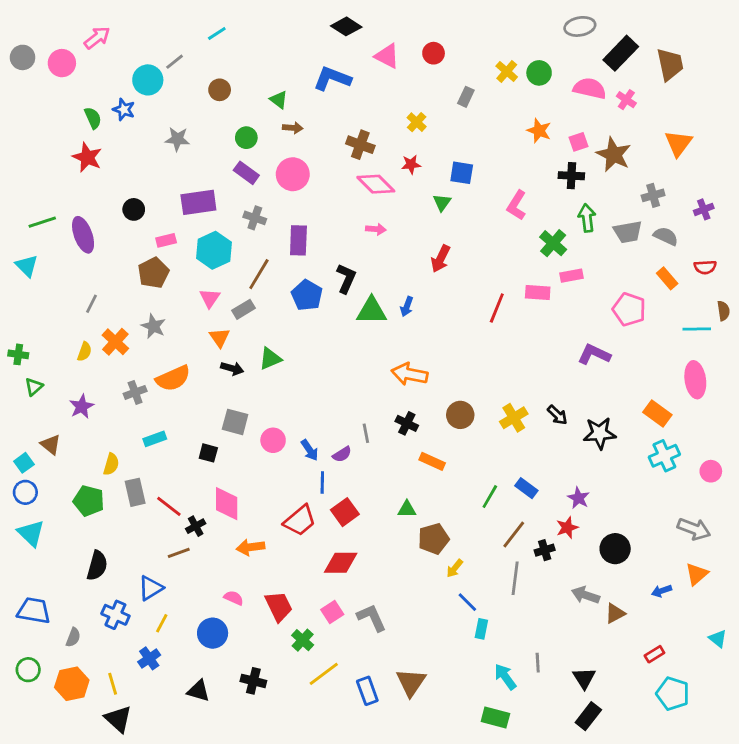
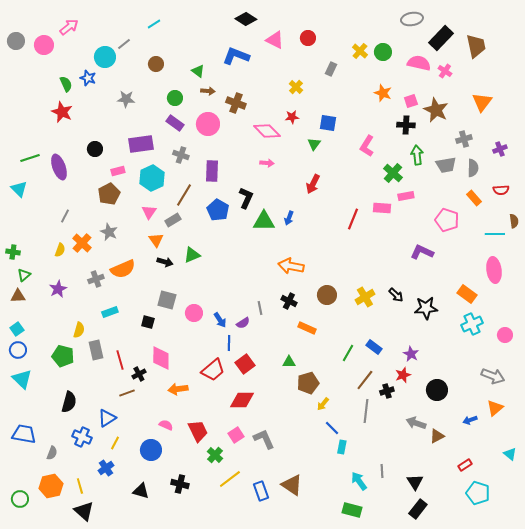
brown cross: (360, 145) -> (236, 103), moved
gray semicircle: (666, 236) -> (473, 168), turned 66
brown triangle: (51, 444) -> (18, 296), moved, turned -42
red line: (169, 506) -> (120, 360), turned 36
green circle: (28, 670) -> (20, 499), moved
brown triangle: (411, 682) -> (292, 485), turned -30

